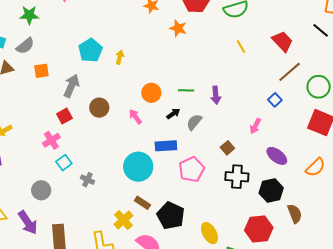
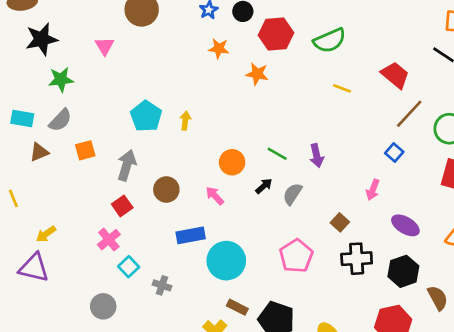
yellow line: (241, 47) -> (342, 88), turned -32
green line: (186, 90) -> (277, 154), turned 35
blue rectangle: (166, 146) -> (191, 235), moved

